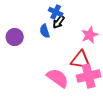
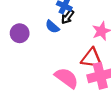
blue semicircle: (45, 31) -> (52, 27), turned -32

